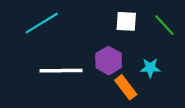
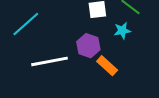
cyan star: (150, 68) -> (122, 31), moved

